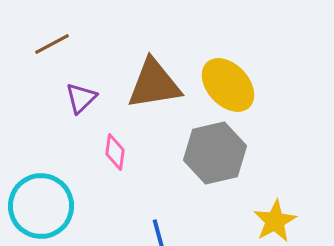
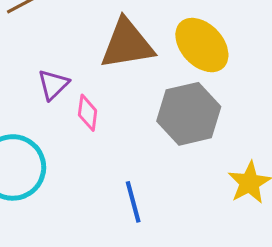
purple triangle: (81, 98) -> (53, 84), moved

